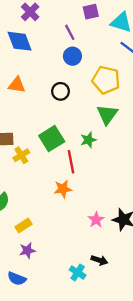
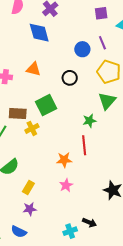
purple line: (70, 32) -> (102, 43), moved
green square: (52, 139) -> (46, 105), moved
red line: (71, 162) -> (84, 145), moved
pink star: (96, 220) -> (66, 185), moved
yellow rectangle: (23, 225) -> (28, 187), turned -32
cyan cross: (78, 273) -> (70, 231), turned 32

